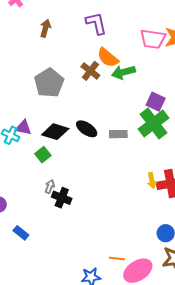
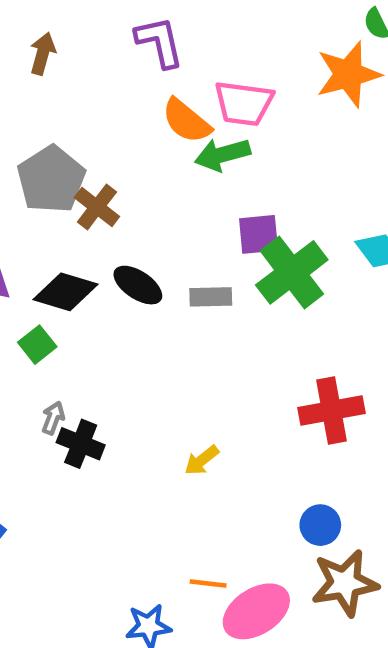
pink trapezoid: (153, 39) -> (244, 103), moved
brown cross: (90, 71) -> (97, 207), moved
purple square: (156, 102) -> (259, 234), moved, turned -30
yellow arrow: (152, 181) -> (202, 460), moved, turned 63

